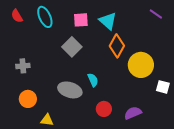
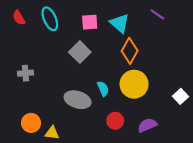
purple line: (156, 14) -> (157, 14), moved
yellow circle: (141, 65) -> (134, 84), moved
white square: (163, 87) -> (181, 96), turned 32
orange circle: (28, 99) -> (31, 123), moved

